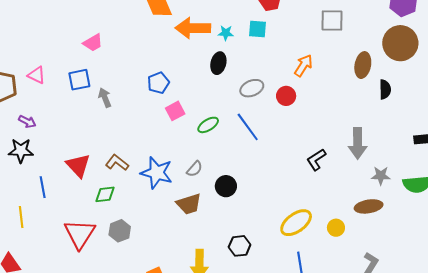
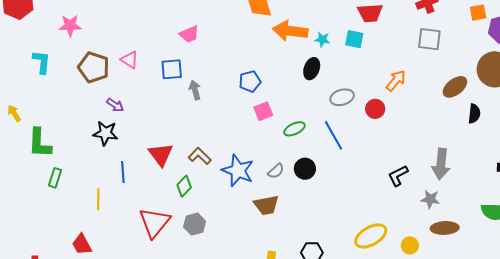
brown ellipse: (363, 65) -> (455, 87), turned 35
gray star: (381, 176) -> (430, 199), moved
black circle: (226, 186) -> (305, 169), moved
green diamond: (105, 194) -> (184, 186), turned -45

